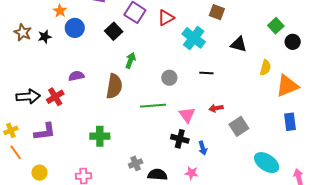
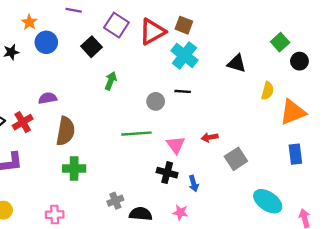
brown square: (217, 12) -> (184, 25), moved
red triangle: (166, 18) -> (152, 32), size x1.4
black line: (206, 73) -> (183, 91), moved
brown semicircle: (114, 86) -> (66, 131), moved

